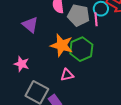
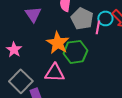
pink triangle: (67, 75) -> (55, 73), size x1.5

